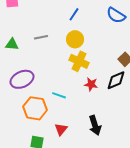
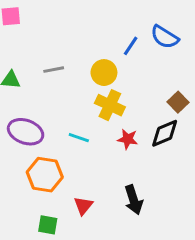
blue line: (74, 14) -> (131, 46), moved
purple ellipse: (22, 79) -> (26, 132), turned 45
cyan line: (59, 95) -> (79, 138), moved

